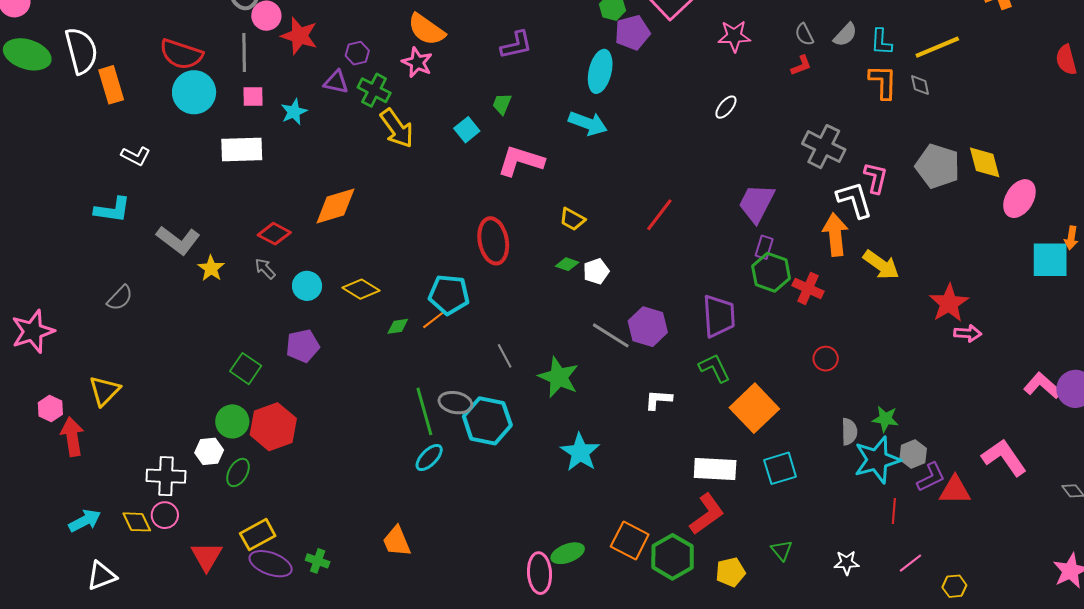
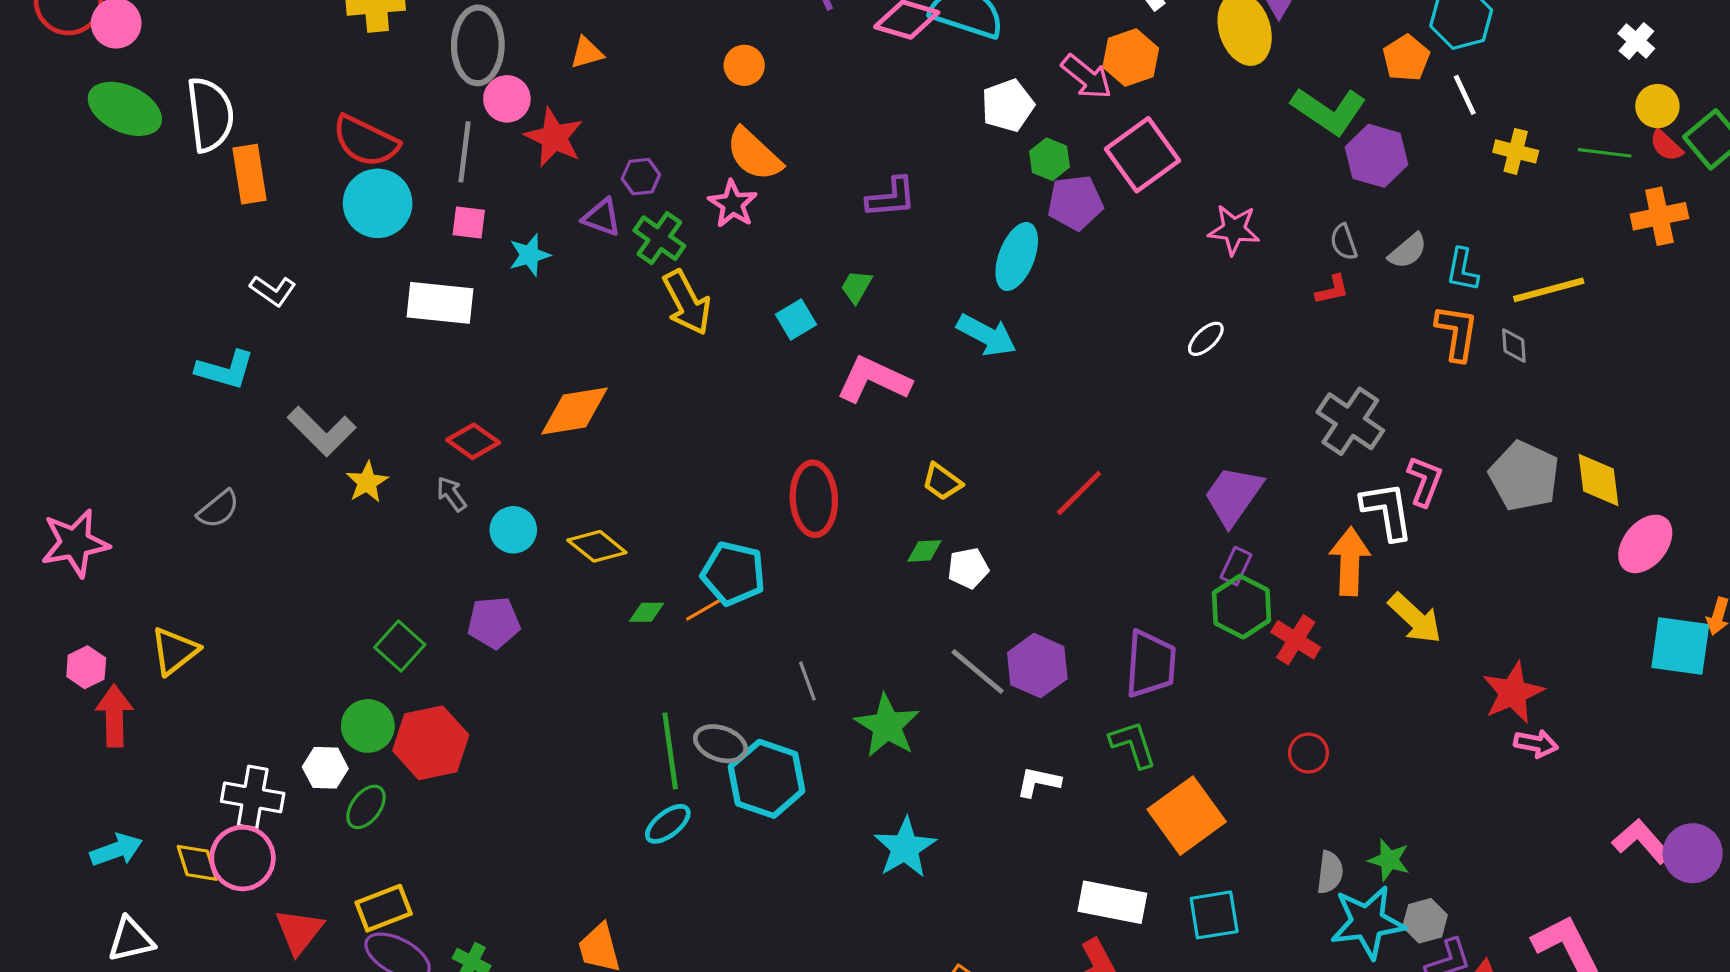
green diamond: (567, 264) -> (924, 551), turned -30
pink circle: (165, 515) -> (243, 858), size x1.5

